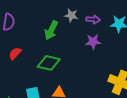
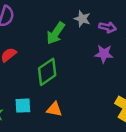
green diamond: (49, 63) -> (47, 72), turned -55

